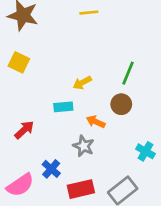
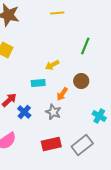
green line: (128, 73) -> (85, 46), moved
orange arrow: (96, 122) -> (62, 94), turned -80
blue cross: (51, 169) -> (24, 112), moved

